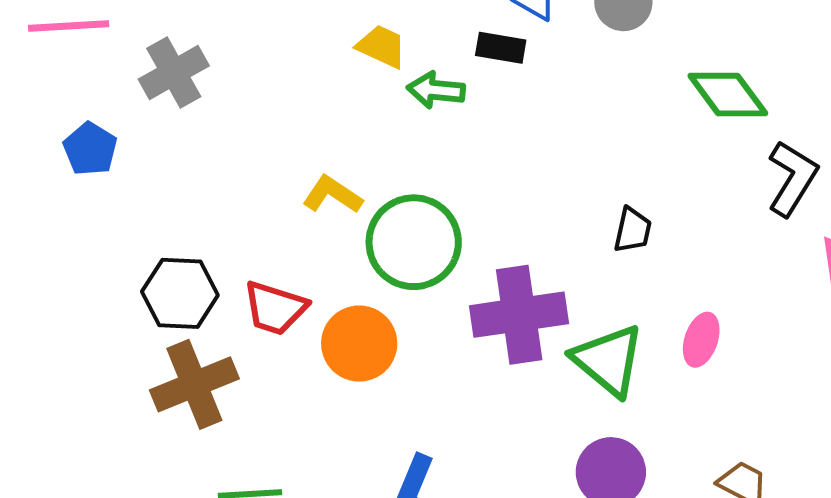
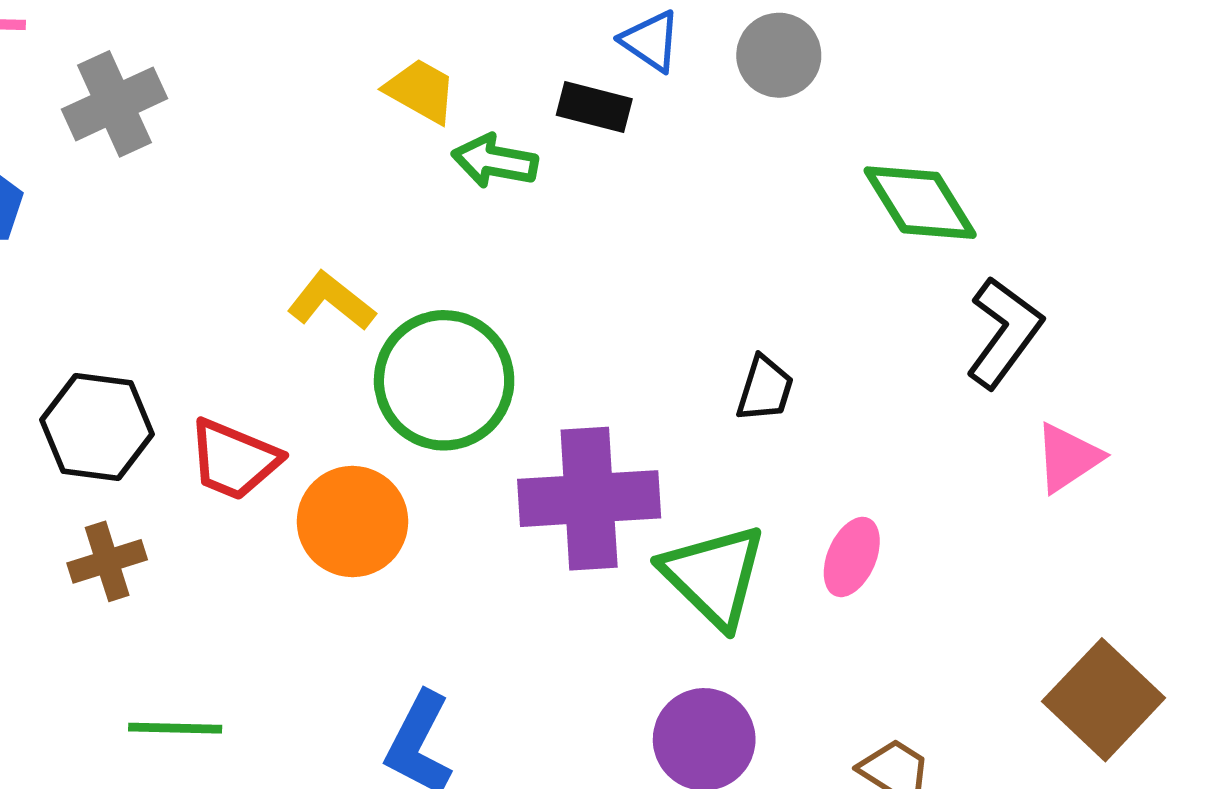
brown cross: (194, 384) -> (107, 561), size x0.6

